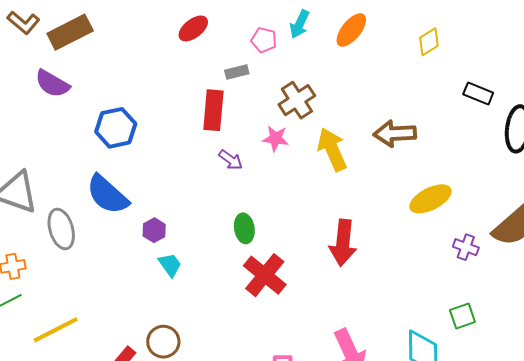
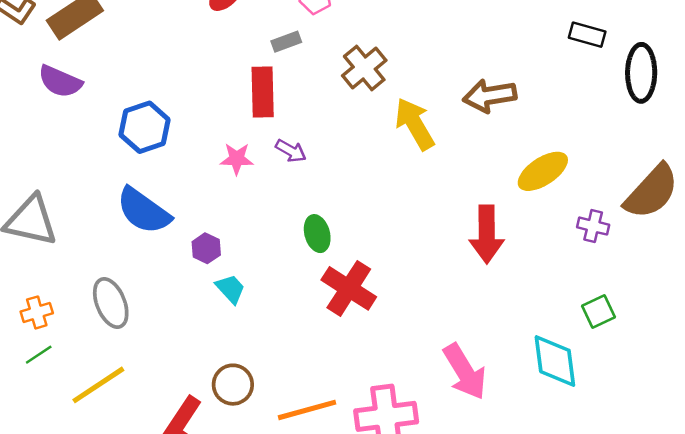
pink star: (275, 138) -> (237, 159), moved
gray ellipse: (61, 229) -> (111, 303), moved
red arrow: (343, 243) -> (487, 234), moved

